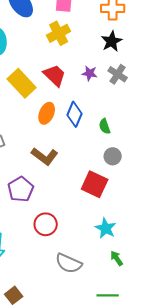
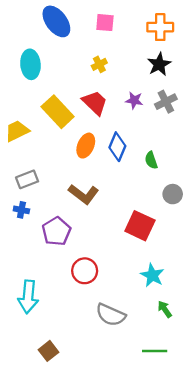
yellow cross: (59, 33) -> (99, 64), moved, size x0.6
gray cross: (118, 74) -> (166, 102), turned 30
gray circle: (113, 156) -> (173, 194), moved

